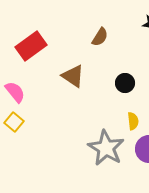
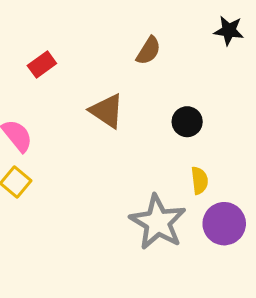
red rectangle: (31, 46) -> (42, 65), size x0.6

